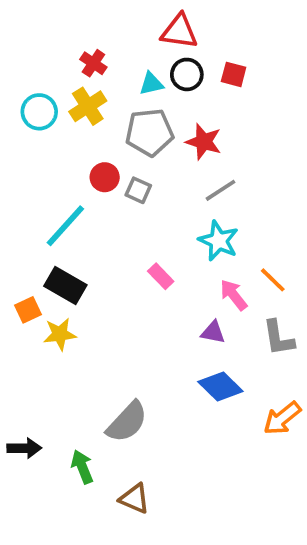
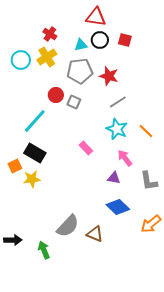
orange line: (273, 280) -> (146, 131), moved
brown triangle: (135, 499) -> (95, 234), moved

